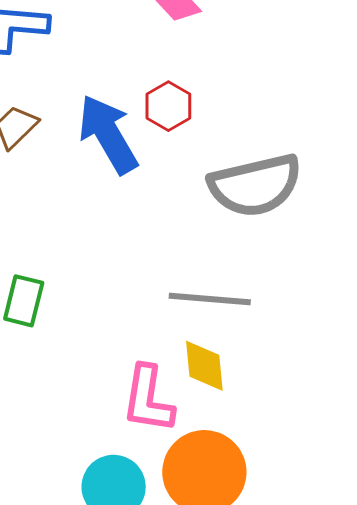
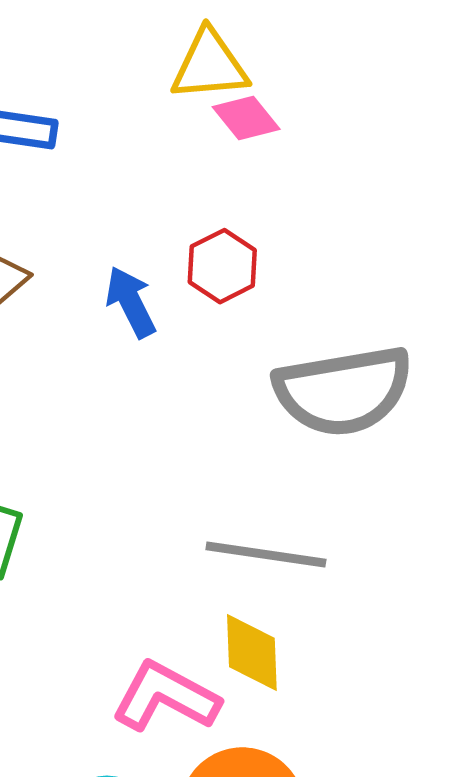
blue arrow: (108, 134) -> (131, 302), size x0.6
pink L-shape: (148, 399) -> (166, 697), turned 106

